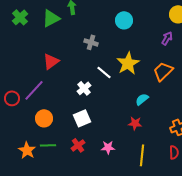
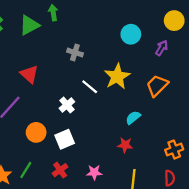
cyan circle: (124, 20) -> (131, 34), moved
red triangle: (51, 61) -> (29, 74), turned -42
orange circle: (44, 118) -> (36, 132), moved
green line: (48, 145) -> (26, 170), turned -56

